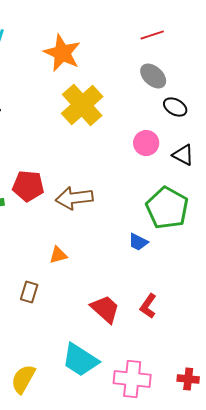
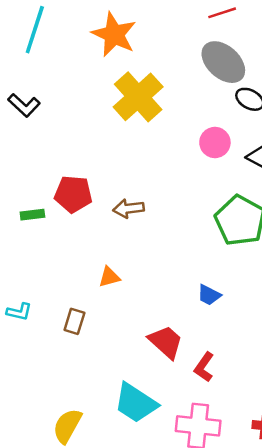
gray ellipse: (153, 76) -> (223, 62), size x1.4
brown arrow: (74, 198) -> (128, 209), size x0.7
blue trapezoid: (138, 242) -> (209, 295), moved
red L-shape: (148, 306) -> (204, 367), moved

